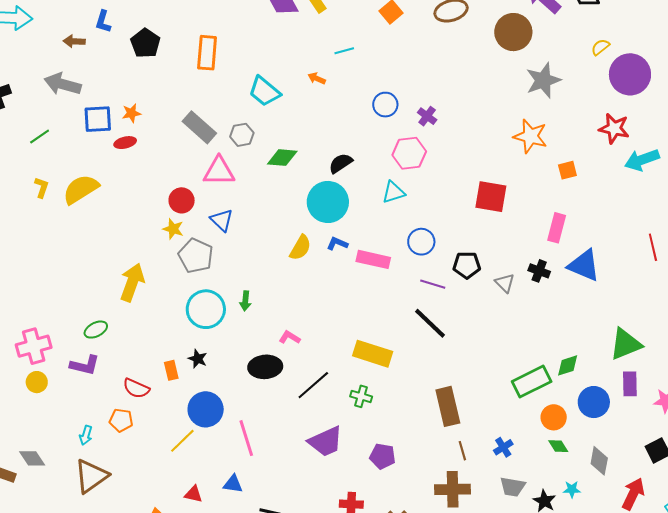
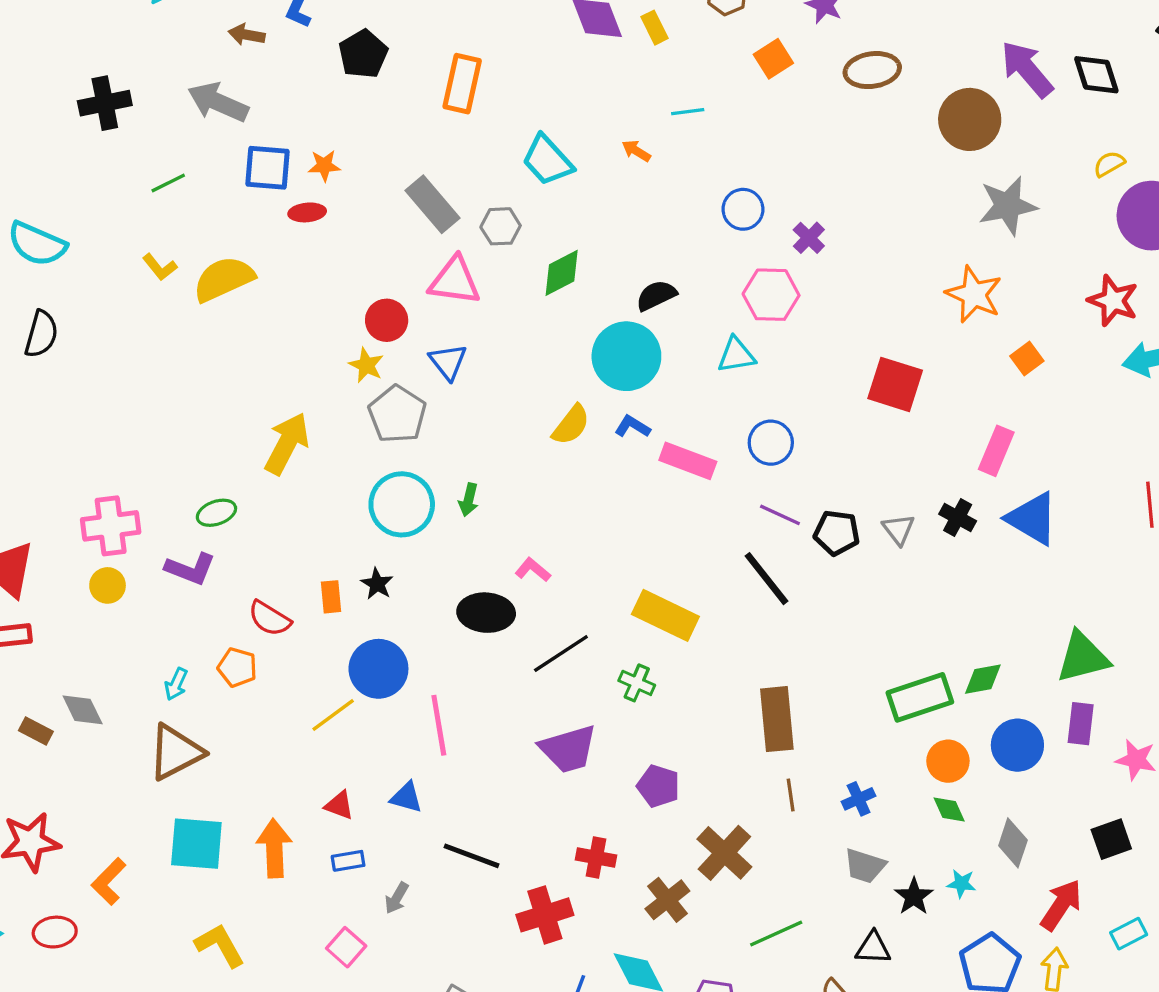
green diamond: (282, 158) -> (562, 273), turned -40
orange square: (567, 170) -> (1027, 358), turned -30
yellow L-shape: (42, 187) -> (160, 267), turned 115
black pentagon: (467, 265) -> (837, 533), moved
brown cross: (453, 489) -> (724, 853), moved, turned 36

